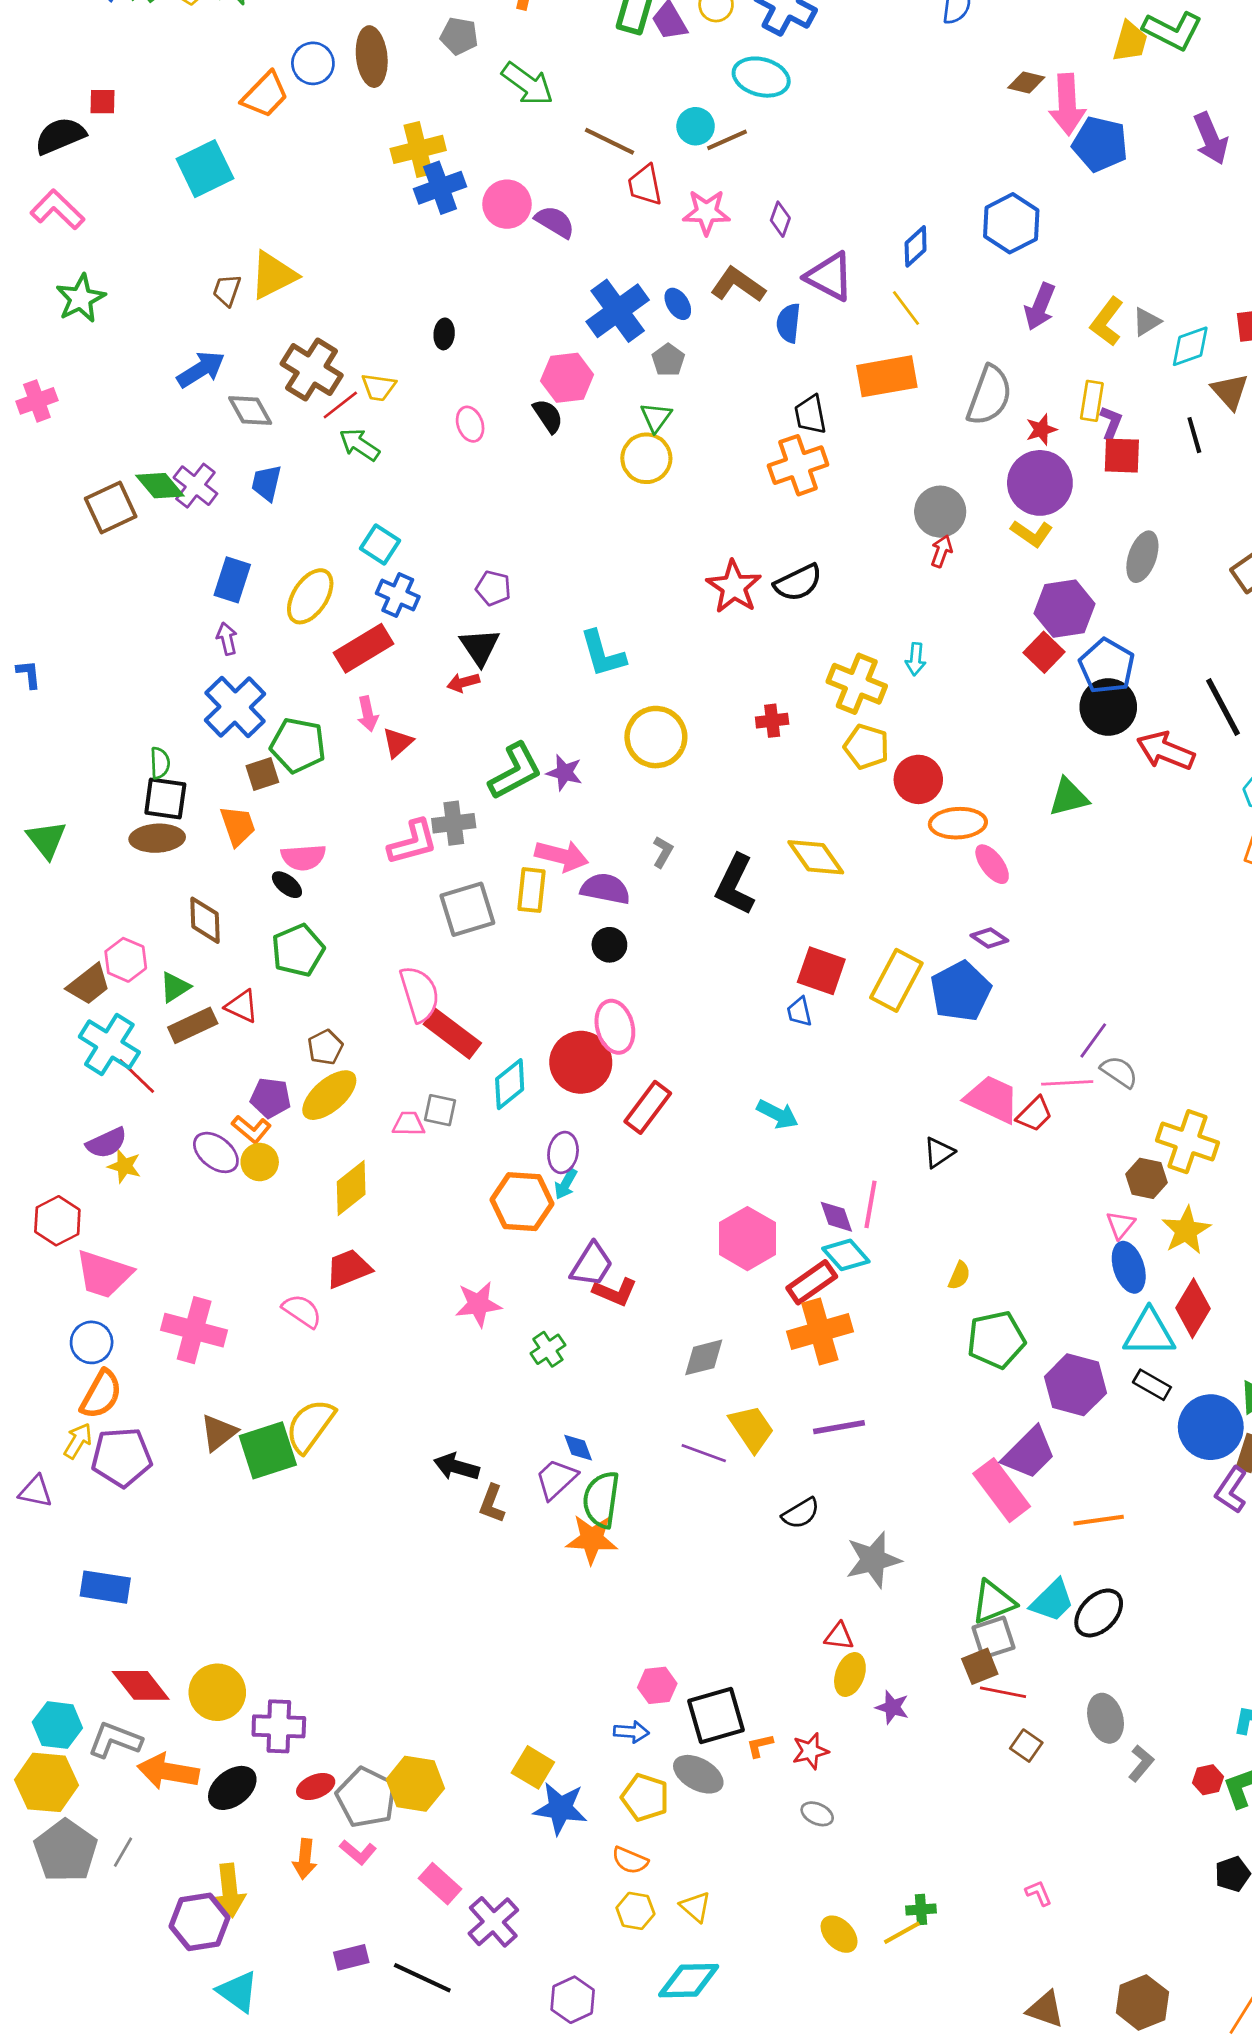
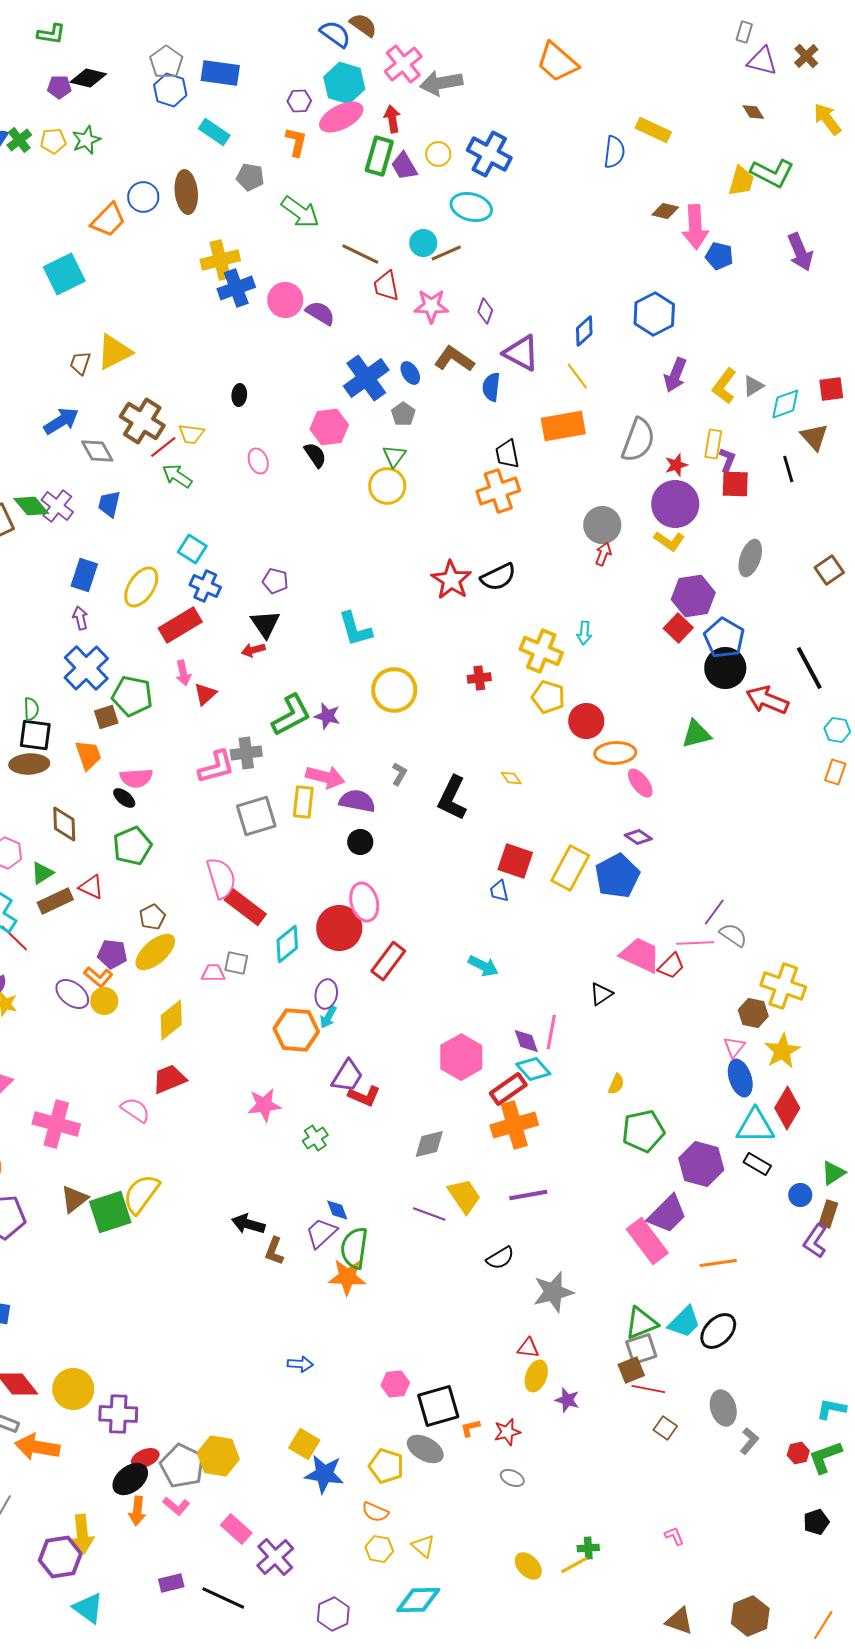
blue pentagon: (1100, 144) -> (719, 256), size x0.7
yellow diamond: (816, 857) -> (511, 778), size x0.5
blue circle: (1211, 1427) -> (800, 1195), size x0.5
blue arrow: (631, 1732) -> (300, 1364), moved
black ellipse: (232, 1788) -> (130, 1479), moved

